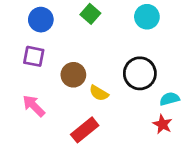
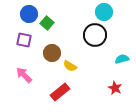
green square: (90, 14) -> (47, 23), moved
black circle: (140, 73) -> (95, 35), moved
cyan semicircle: (170, 99) -> (122, 59), moved

